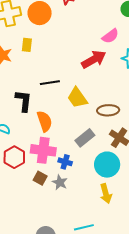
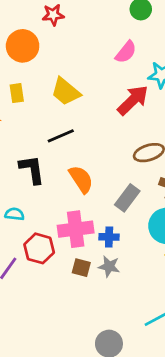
red arrow: (94, 59) -> (133, 100), moved
yellow trapezoid: (77, 98) -> (66, 92), moved
orange semicircle: (44, 121) -> (81, 179), moved

